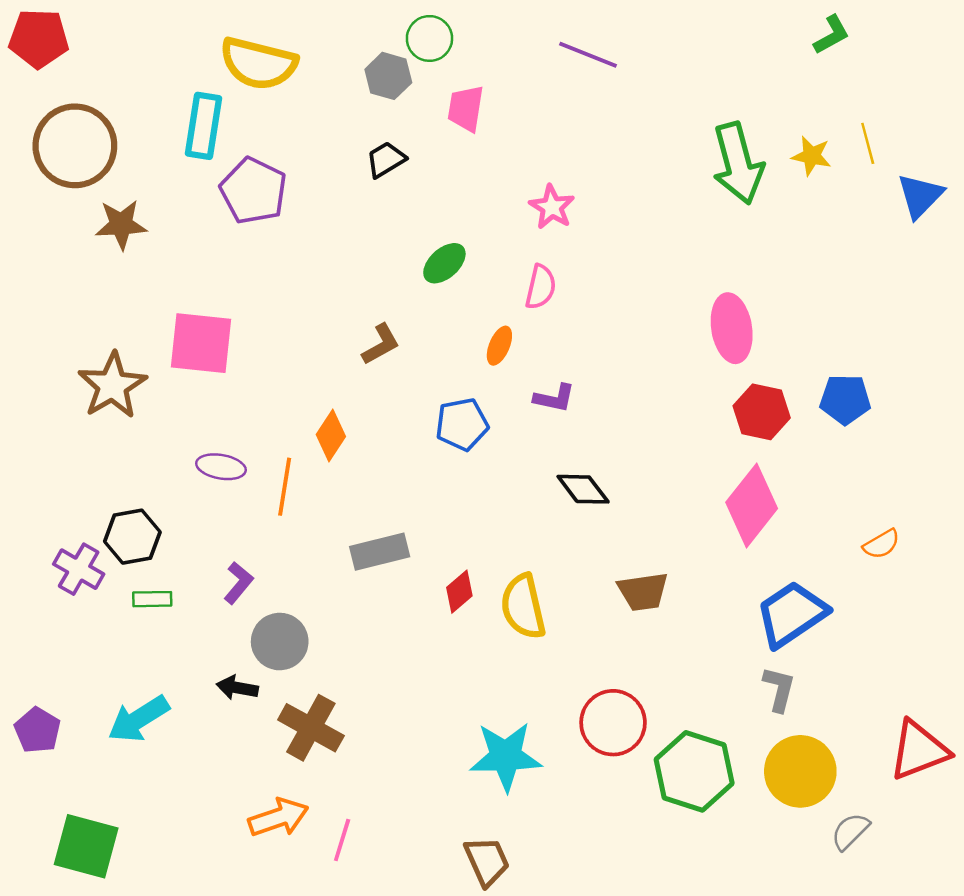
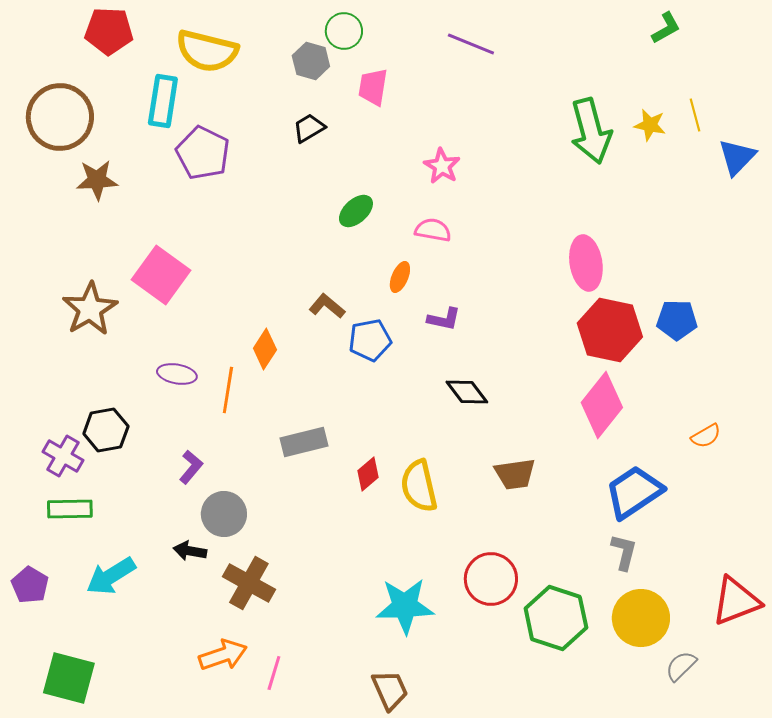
red pentagon: (39, 38) -> (109, 31), moved
pink semicircle: (541, 287) -> (433, 230), turned -93
pink square: (201, 343) -> (161, 275), turned 30
brown L-shape: (381, 344) -> (327, 306), moved, turned -111
red hexagon: (762, 412) -> (610, 330), size x1.4
green rectangle: (152, 599) -> (70, 509), moved, size x1.4

